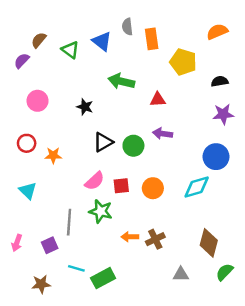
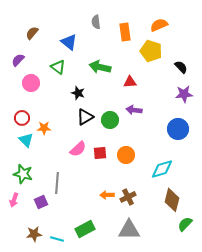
gray semicircle: (127, 27) -> (96, 22), moved
orange semicircle: (217, 32) -> (159, 25), moved
blue triangle: (102, 41) -> (69, 42), moved
green triangle: (70, 50) -> (58, 67), moved
purple semicircle: (22, 61) -> (18, 60), moved
black semicircle: (220, 81) -> (181, 67), turned 56
black star: (85, 107) -> (78, 93), moved
cyan diamond: (197, 187) -> (162, 169), moved
cyan triangle: (28, 191) -> (26, 140), moved
green star: (101, 211) -> (23, 174), moved
cyan line: (76, 268) -> (57, 239), moved
gray triangle: (181, 274) -> (129, 230), moved, size x1.6

